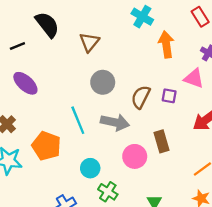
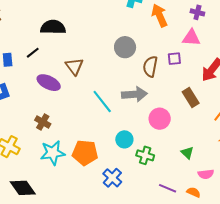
black semicircle: (47, 25) -> (53, 27), turned -35
brown triangle: (89, 42) -> (74, 66), moved
gray circle: (103, 82) -> (125, 47), moved
brown rectangle: (161, 141) -> (191, 98), moved
orange pentagon: (46, 146) -> (85, 153), moved

